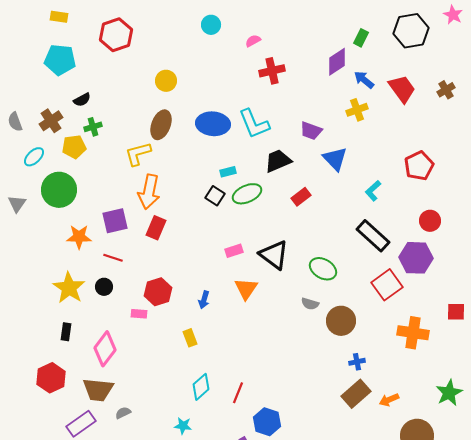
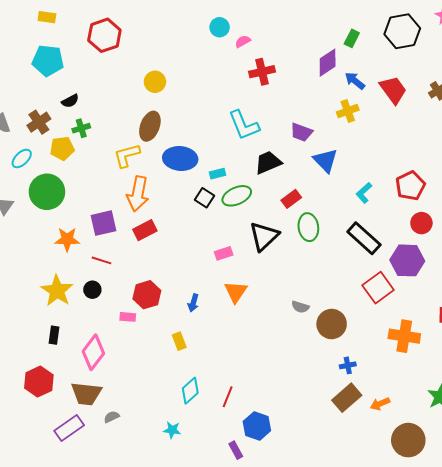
cyan circle: (211, 25) -> (220, 27), moved
blue ellipse: (213, 124) -> (180, 158), moved
red pentagon: (419, 166) -> (410, 186), moved
red rectangle: (156, 228) -> (145, 230), turned 40
black triangle: (274, 255) -> (264, 236), moved, turned 40
green ellipse: (323, 269) -> (308, 227), moved, turned 52

